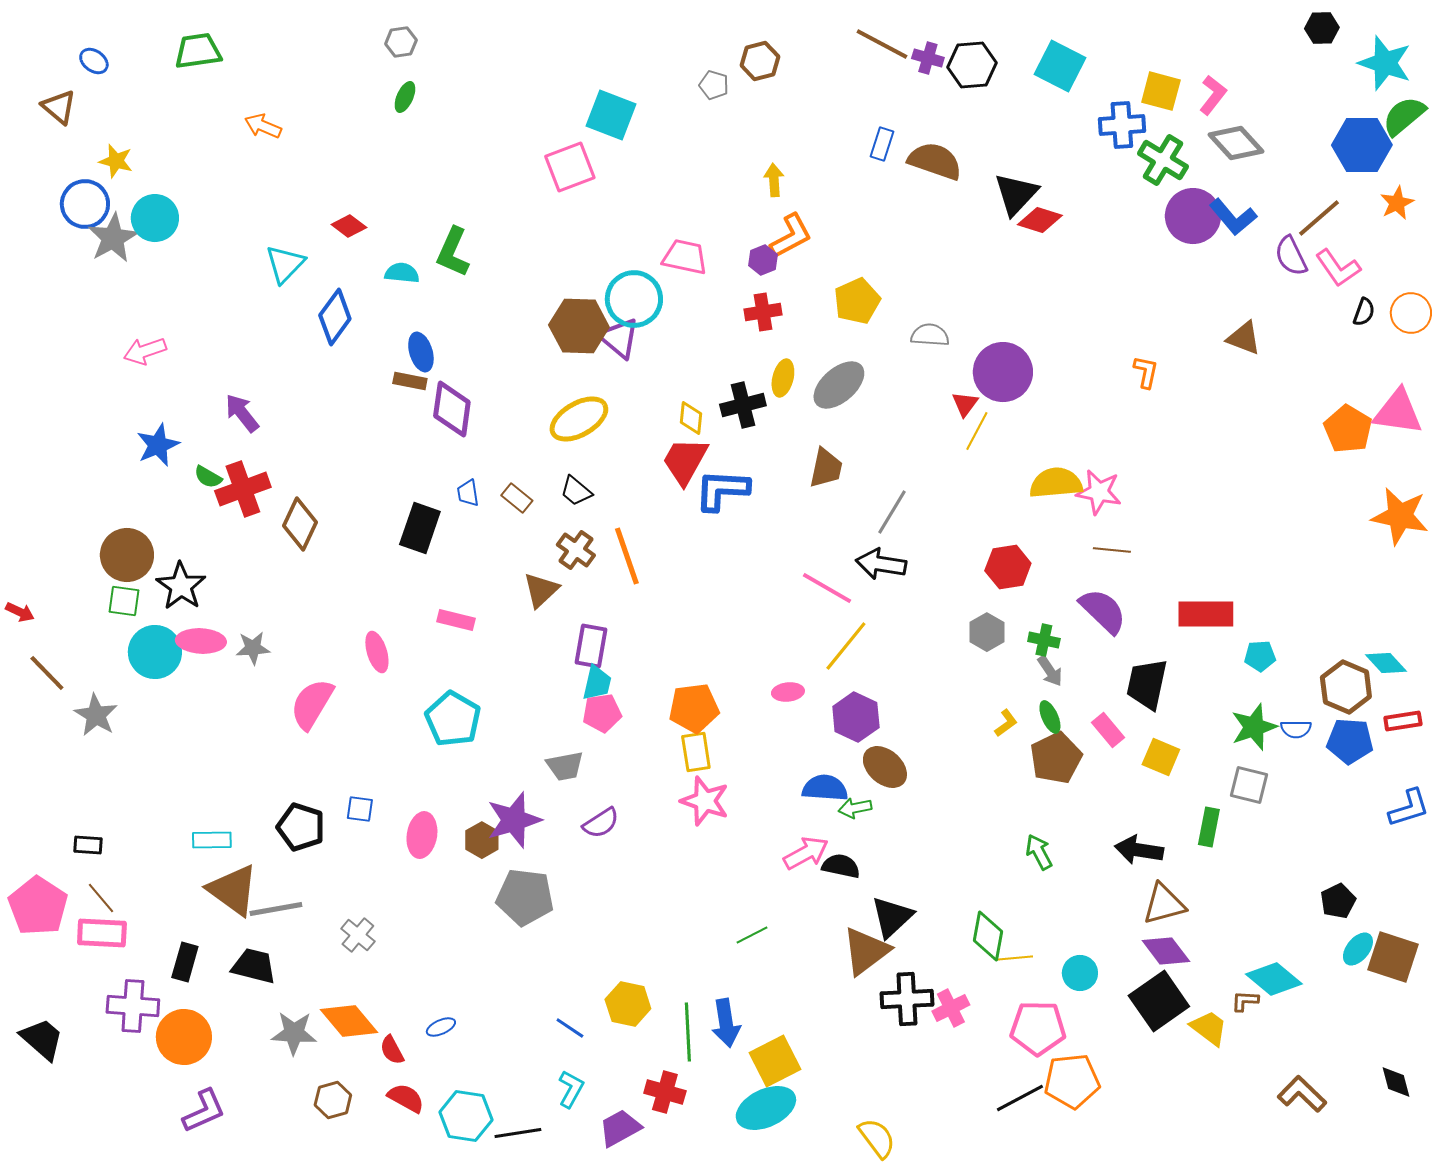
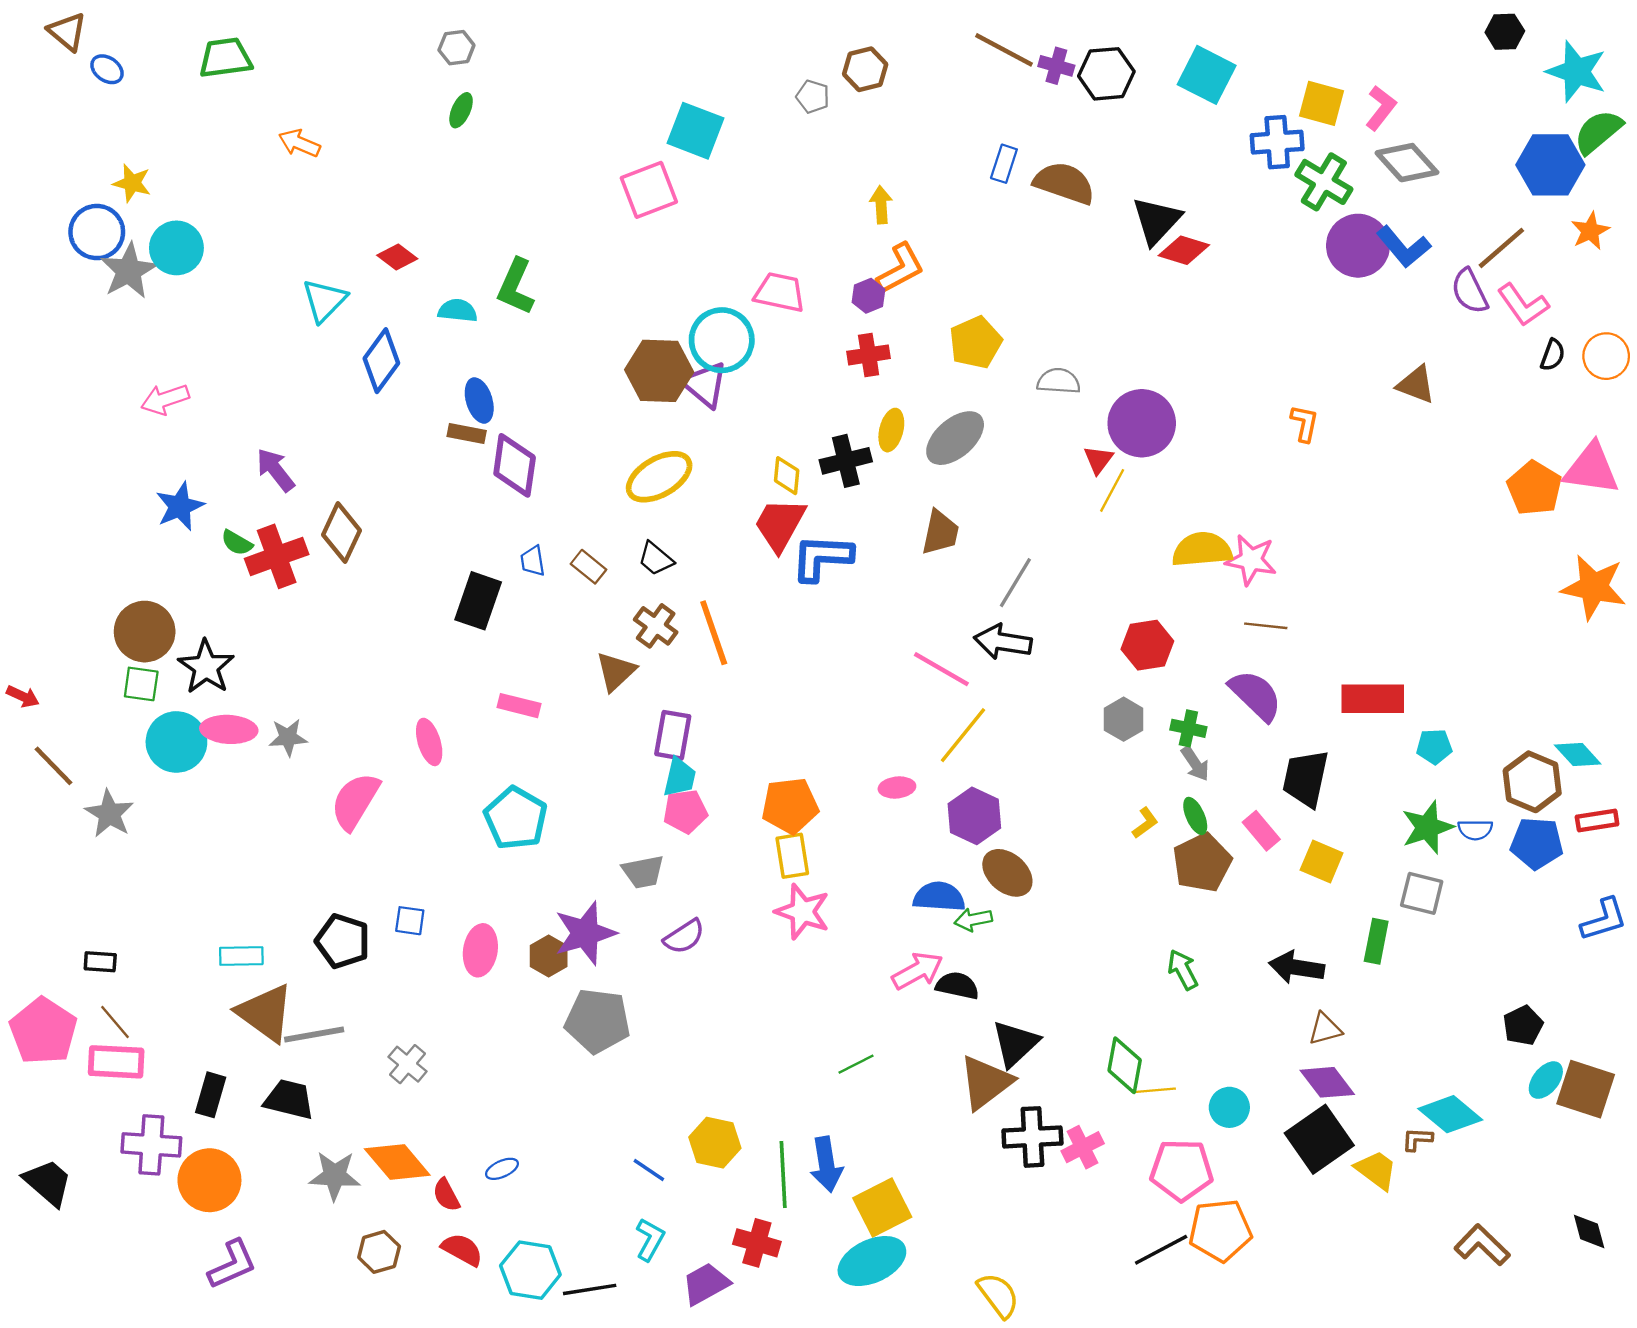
brown triangle: (59, 107) -> (67, 32), moved
brown diamond: (300, 524) -> (341, 533), moved
brown triangle: (1164, 904) -> (1325, 1029), size x0.7

